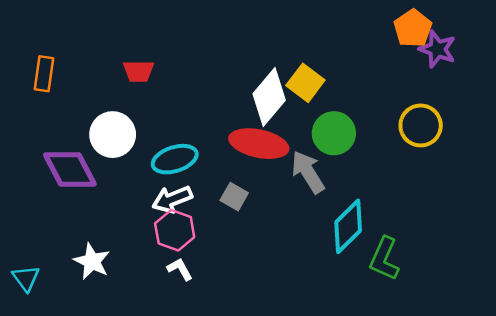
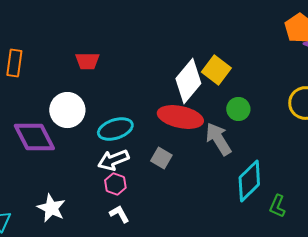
green circle: (334, 133) -> (238, 109), size x0.7
pink hexagon: (175, 230) -> (115, 184), size x0.7
green L-shape: (384, 259) -> (277, 206), size x0.7

